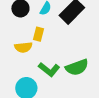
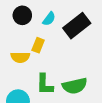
green L-shape: (49, 69) -> (45, 84), turned 45

